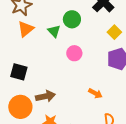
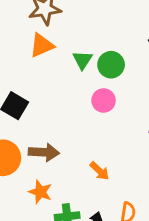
green circle: (72, 19) -> (111, 65), moved
orange arrow: (95, 93) -> (99, 171), moved

